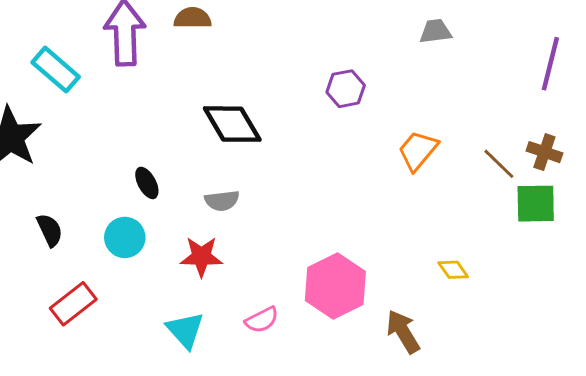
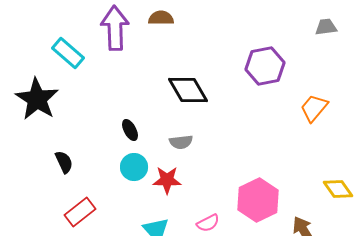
purple hexagon: (346, 89) -> (265, 66), size x1.5
cyan circle: (125, 237) -> (134, 167), moved
yellow diamond: (453, 270) -> (338, 189), size x1.4

